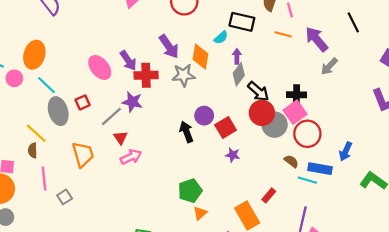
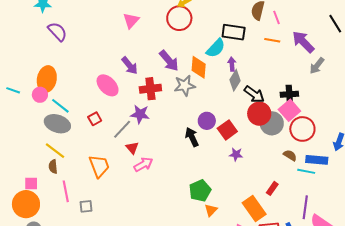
cyan semicircle: (221, 38) -> (216, 48), size x1.5
purple arrow: (128, 61) -> (130, 66), moved
pink circle: (14, 78) -> (40, 95), moved
gray ellipse: (58, 111) -> (57, 124), moved, turned -50
gray square: (65, 197) -> (86, 206), turned 32

